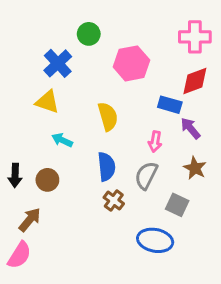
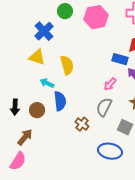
pink hexagon: (131, 63) -> (96, 17), moved
yellow semicircle: (108, 116) -> (67, 65), moved
pink arrow: (155, 142) -> (110, 84), turned 32
blue semicircle: (106, 167) -> (60, 101), moved

